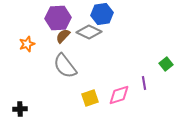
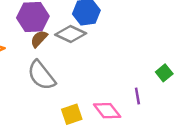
pink diamond: (119, 95) -> (107, 111), turned 70

